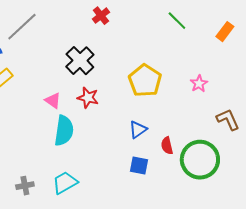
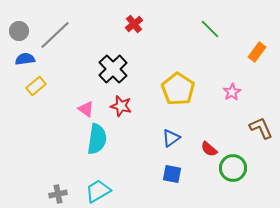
orange rectangle: (225, 32) -> (257, 52), moved
red semicircle: (167, 146) -> (209, 149), moved, turned -36
green circle: (200, 160) -> (233, 168), size x0.7

